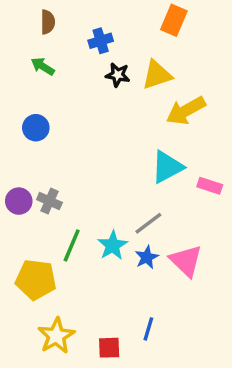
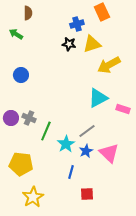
orange rectangle: (174, 20) -> (102, 12), turned -48
blue cross: (101, 41) -> (77, 24), moved
green arrow: (43, 66) -> (16, 34), moved
green line: (72, 245) -> (46, 131), moved
blue line: (148, 329) -> (71, 172), moved
red square: (109, 348) -> (87, 194), moved

